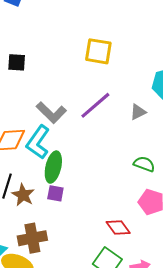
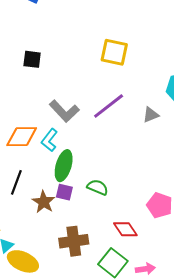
cyan L-shape: (38, 142) -> (49, 140), size x0.7
green semicircle: (144, 164) -> (98, 187), moved
brown star: (23, 195) -> (44, 202), moved
brown cross: (32, 238) -> (74, 241), moved

